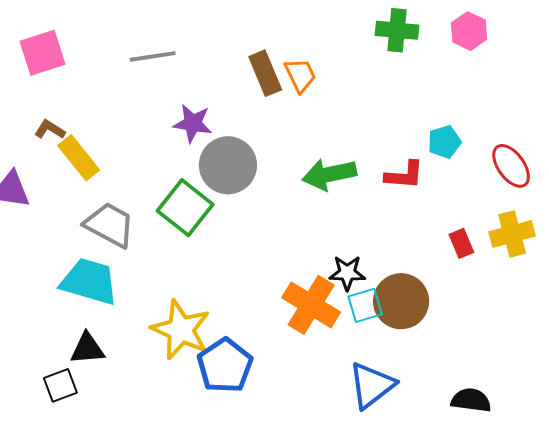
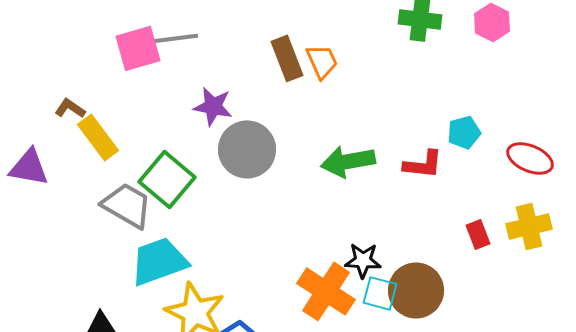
pink square: (43, 53) -> (138, 48), moved
red ellipse: (511, 166) -> (530, 158), turned -33
green square: (185, 208) -> (167, 179), moved
cyan trapezoid: (89, 281) -> (159, 261), moved, turned -38
cyan square: (365, 305) -> (380, 293), turned 30

